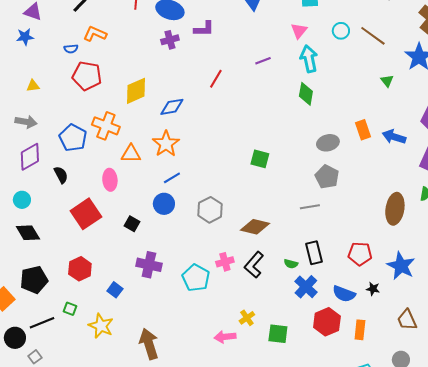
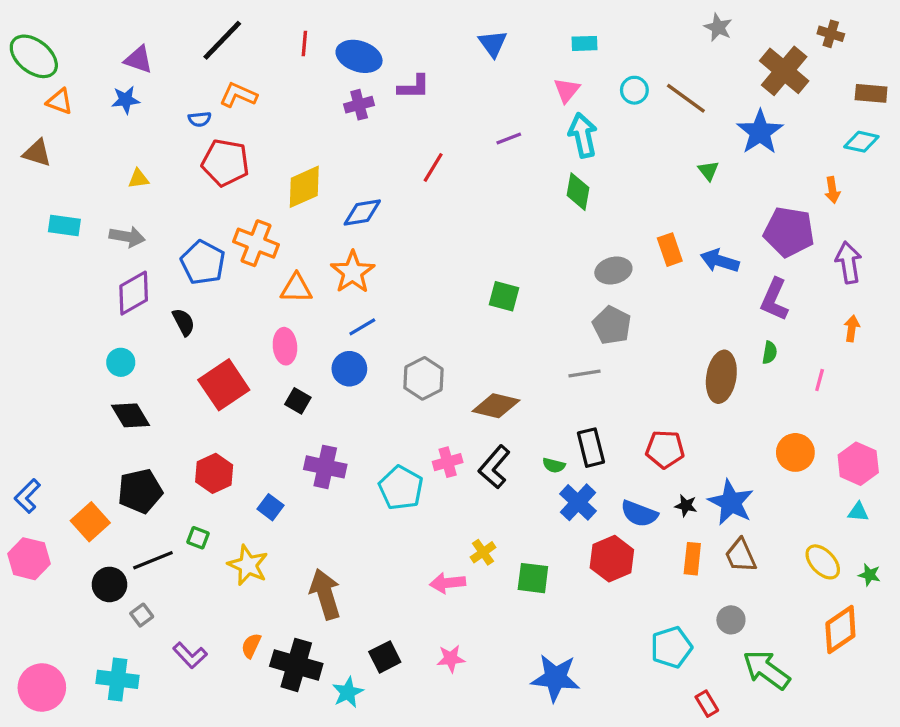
pink ellipse: (110, 180) -> (285, 346), moved
blue star: (401, 266) -> (731, 502), moved
orange rectangle: (360, 330) -> (692, 559), moved

